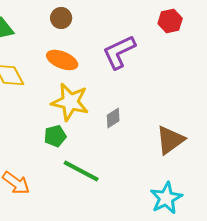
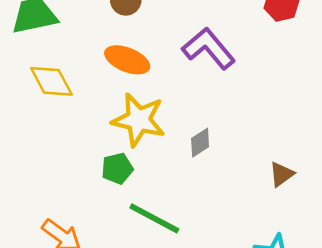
purple L-shape: (119, 52) -> (209, 48), turned 75
brown triangle: (170, 140) -> (281, 174), size x0.6

